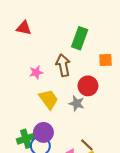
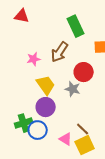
green rectangle: (80, 38) -> (76, 26), turned -45
brown arrow: (63, 65) -> (60, 52), turned -135
purple circle: (43, 132) -> (46, 107), moved

